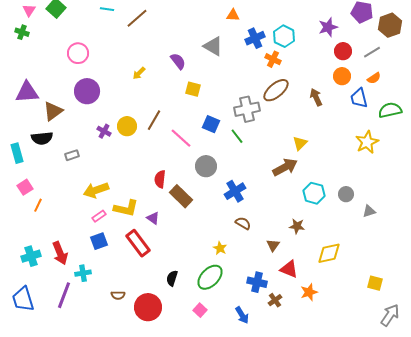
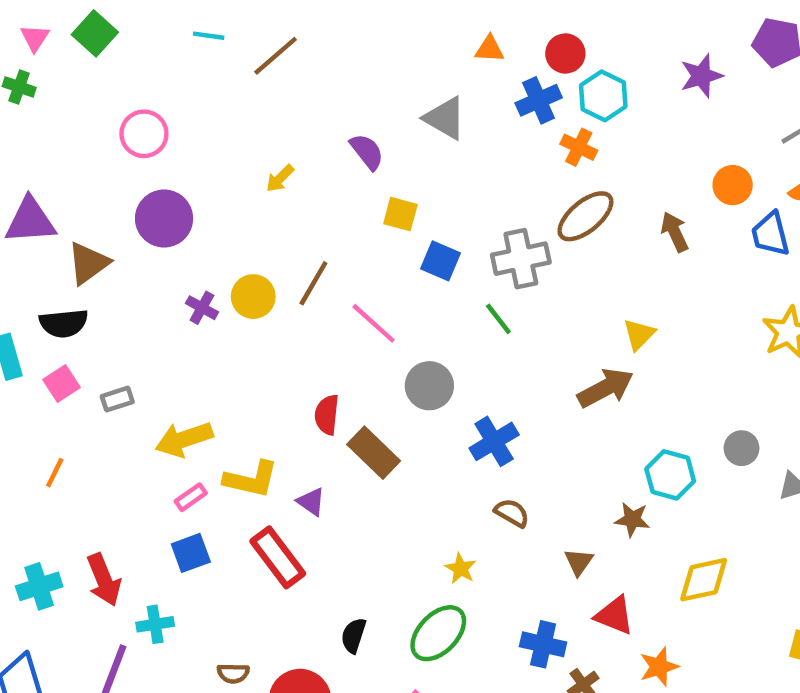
red circle: (343, 51) -> (565, 54), moved
blue square: (211, 124) -> (441, 261), moved
gray rectangle: (72, 155) -> (117, 399), moved
pink square: (25, 187) -> (61, 383), moved
cyan hexagon: (314, 193) -> (670, 475), moved

